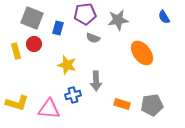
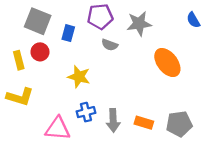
gray arrow: (96, 81) -> (113, 120), moved
yellow L-shape: (17, 103) -> (20, 97), moved

